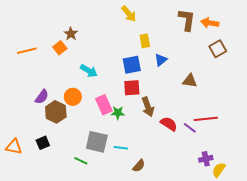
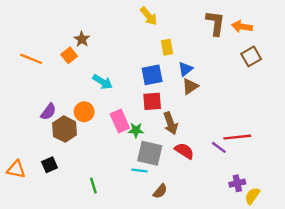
orange line: (27, 51) -> (31, 59), turned 36
brown triangle: (190, 81) -> (190, 86), moved, turned -42
red semicircle: (169, 124) -> (184, 151), moved
gray square: (97, 142) -> (150, 153), moved
green line: (81, 161) -> (93, 185), turned 48

